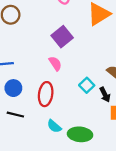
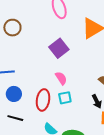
pink semicircle: (55, 63) -> (61, 78), moved
cyan square: (87, 85) -> (65, 98), moved, turned 32

